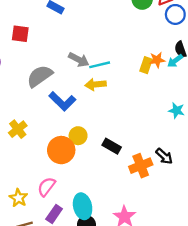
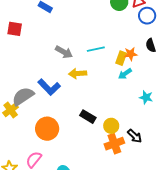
cyan arrow: (175, 61) -> (125, 74), moved
cyan line: (100, 65) -> (96, 49), moved
gray semicircle: (40, 76) -> (23, 96), moved
yellow circle: (78, 136) -> (111, 126), moved
black rectangle: (112, 146) -> (88, 117), moved

